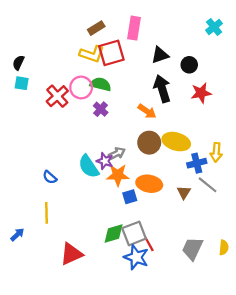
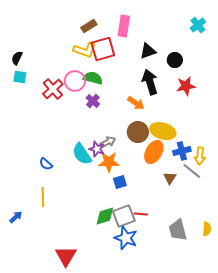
yellow arrow: (216, 152) -> (200, 156), moved
orange ellipse: (149, 184) -> (154, 152), moved, turned -70
red line: (149, 244) -> (141, 214), moved, turned -56
gray trapezoid: (192, 249) -> (178, 230), turned -40
red triangle: (71, 254) -> (66, 256), moved, turned -35

